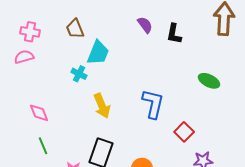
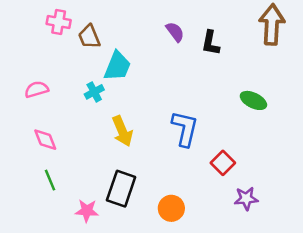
pink cross: (30, 32) -> (59, 22), moved
pink semicircle: (24, 57) -> (37, 89), moved
cyan cross: (79, 74) -> (94, 92), turned 35

